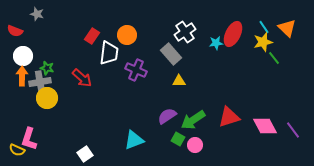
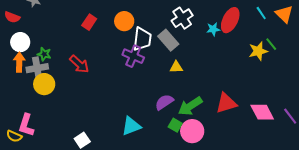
yellow star: (263, 42) -> (258, 51), moved
white trapezoid: (109, 53) -> (142, 39), moved
pink circle: (195, 145) -> (192, 131), size x1.5

